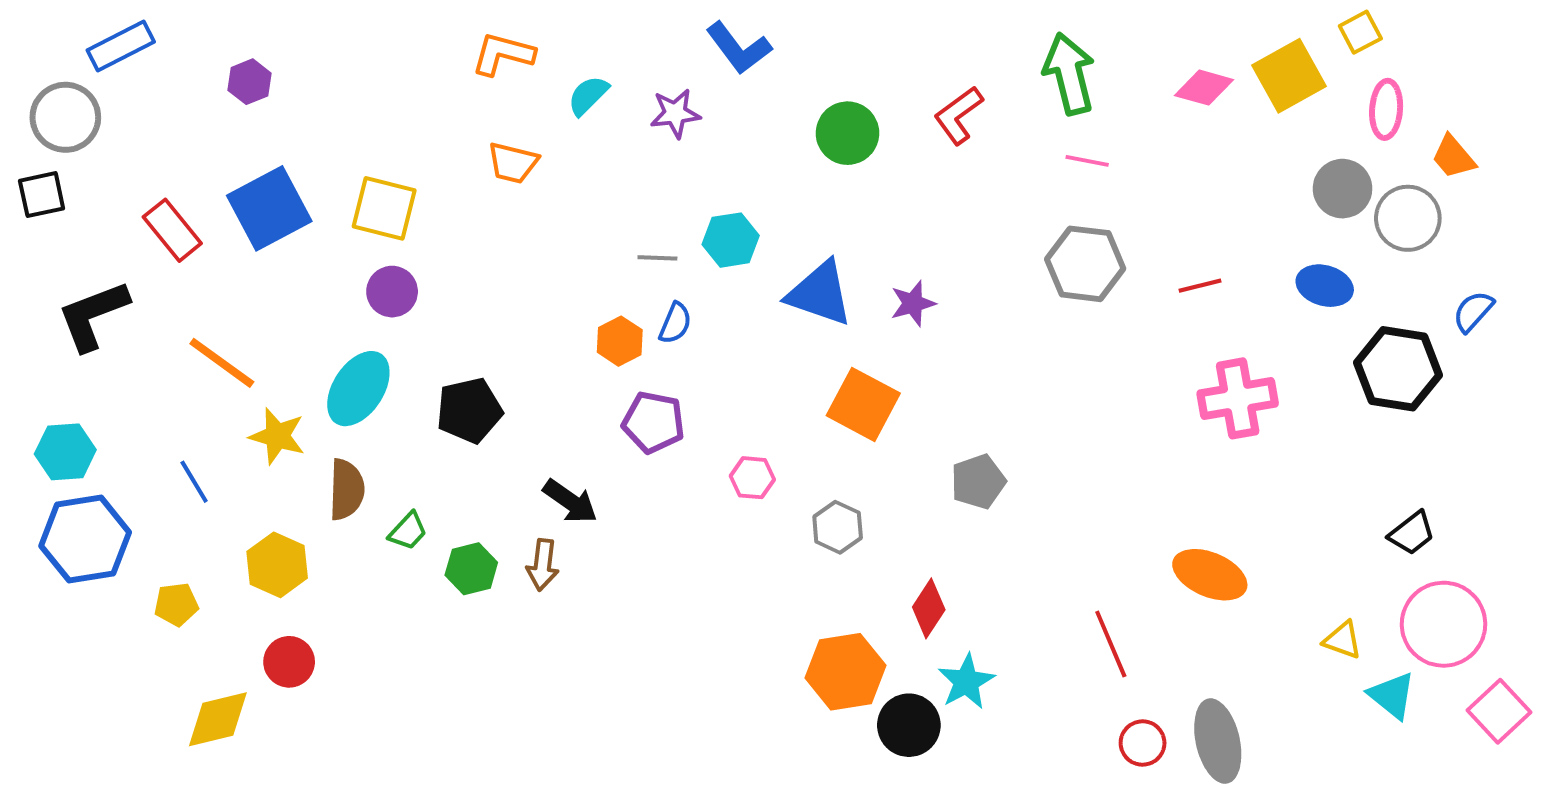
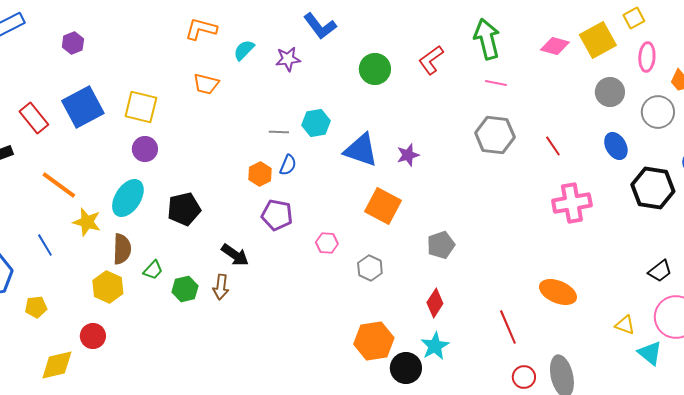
gray circle: (1343, 189) -> (610, 92), moved
red line: (1200, 286) -> (553, 146), turned 70
blue ellipse: (1325, 286) -> (616, 146), turned 44
yellow hexagon: (277, 565) -> (108, 287), moved
red diamond: (929, 608) -> (435, 303), moved

